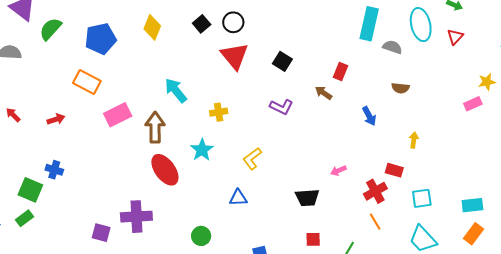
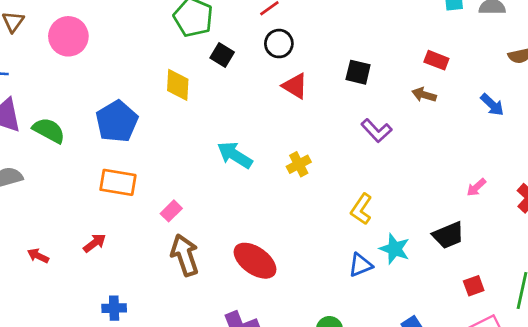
black square: (202, 24) -> (222, 55), moved
green semicircle: (50, 29) -> (49, 130), turned 95
red triangle: (235, 56) -> (295, 86), size x0.7
red rectangle: (340, 71) -> (436, 60), turned -72
purple L-shape: (281, 107) -> (377, 131), turned 40
pink rectangle: (118, 115) -> (171, 211), size x0.6
brown arrow: (155, 127) -> (185, 255), moved
cyan star: (202, 150) -> (395, 249), moved

